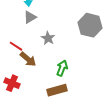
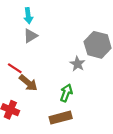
gray star: (48, 38) -> (77, 64), moved

